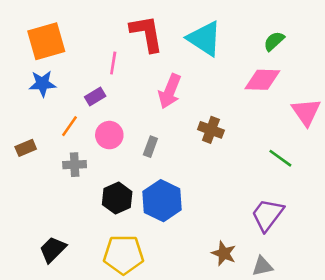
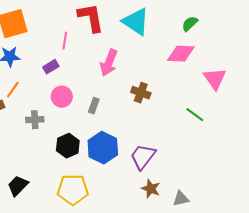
orange line: (69, 126) -> (13, 90), moved
purple trapezoid: (268, 215) -> (143, 157), moved

